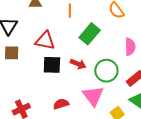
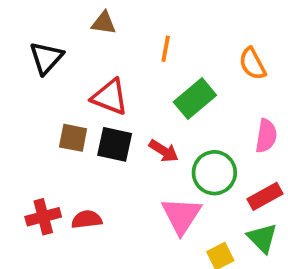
brown square: (12, 53) -> (73, 138), moved
red semicircle: (61, 104) -> (87, 219), moved

